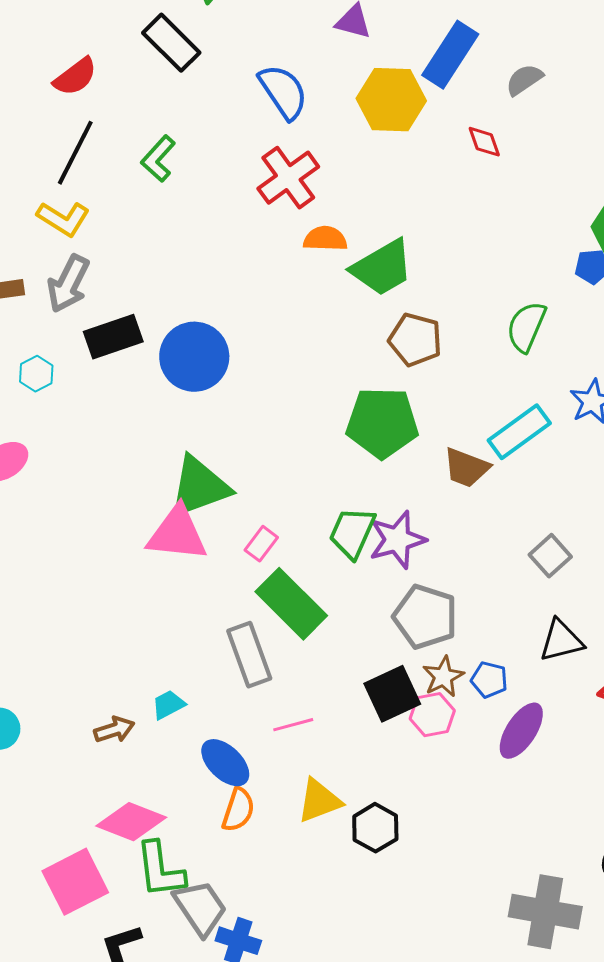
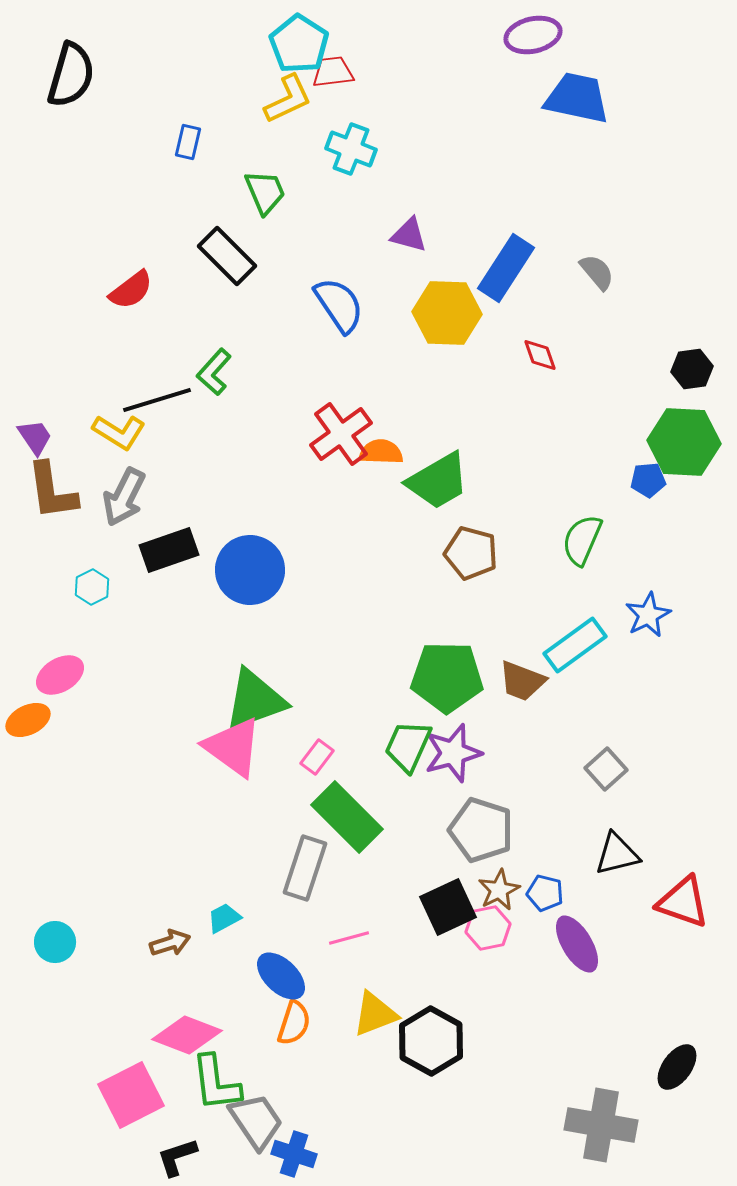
gray semicircle: (524, 80) -> (597, 272), moved, turned 84
black line: (75, 153) -> (157, 400), moved, turned 46
red cross: (288, 178) -> (341, 434), moved
green pentagon: (382, 423) -> (447, 677), moved
pink triangle: (177, 534) -> (233, 747), turned 30
gray rectangle: (249, 655) -> (305, 868), turned 38
purple ellipse: (521, 731) -> (577, 944), turned -64
black hexagon: (375, 828) -> (431, 1041), size x1.4

